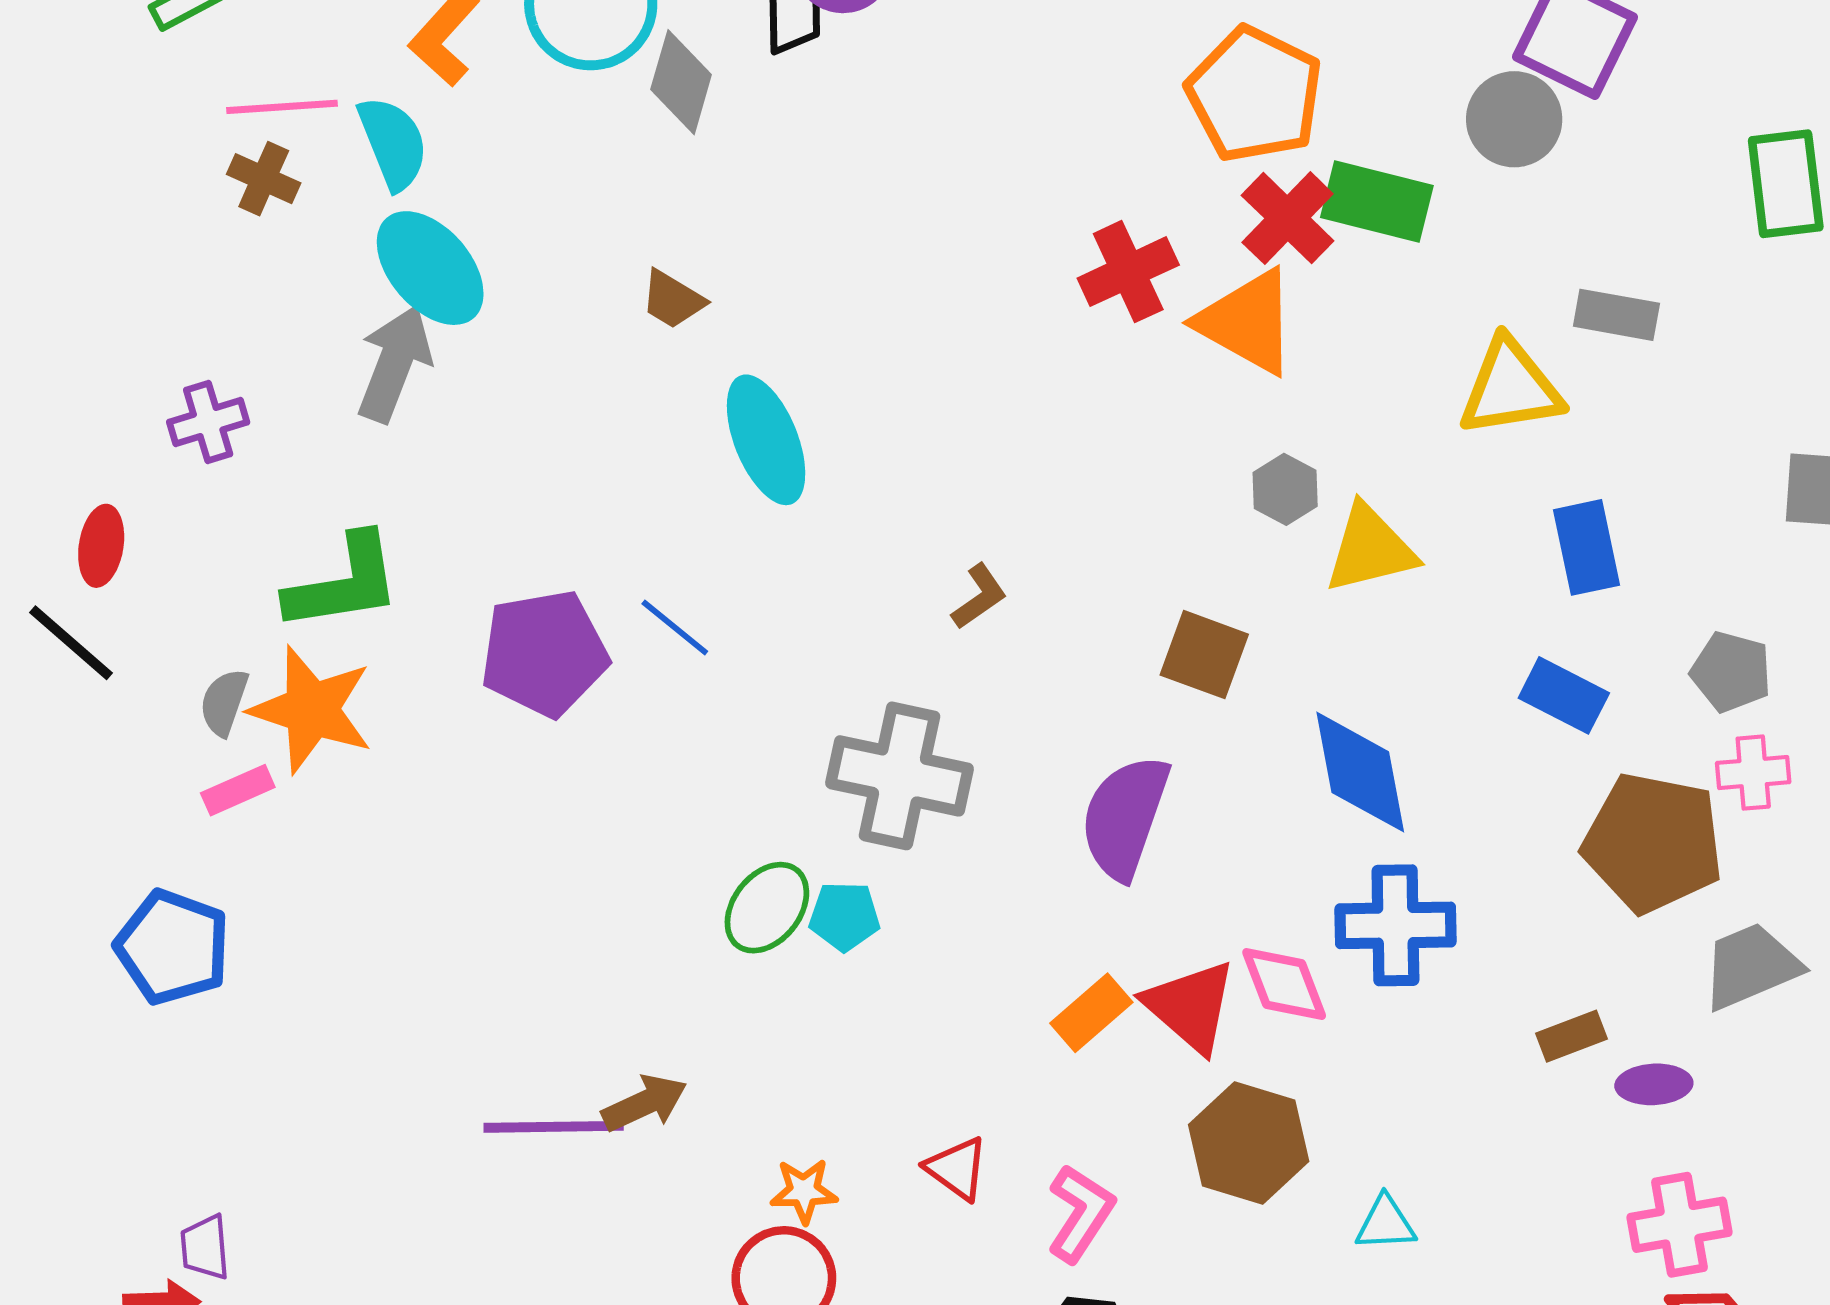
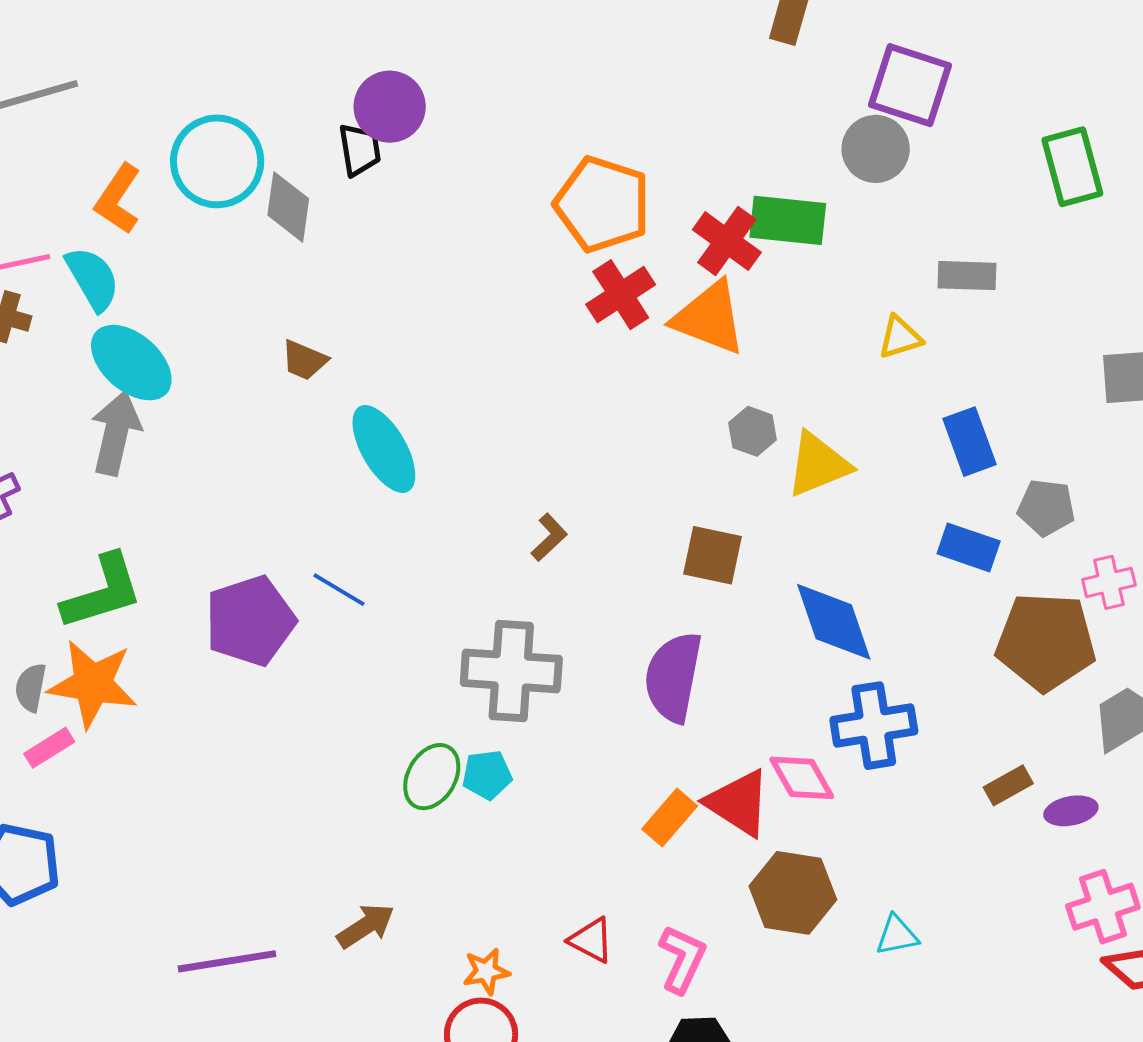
orange pentagon: (1255, 94) -> (602, 204), moved
yellow triangle: (1510, 388) -> (900, 337), size x0.6
gray pentagon: (1731, 672) -> (1046, 508), moved
purple line: (554, 1127) -> (227, 961), moved

